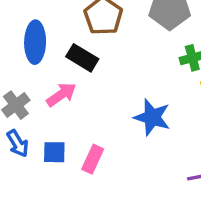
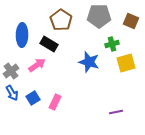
blue star: (152, 117) -> (89, 62), moved
blue square: (54, 152) -> (33, 98), turned -32

